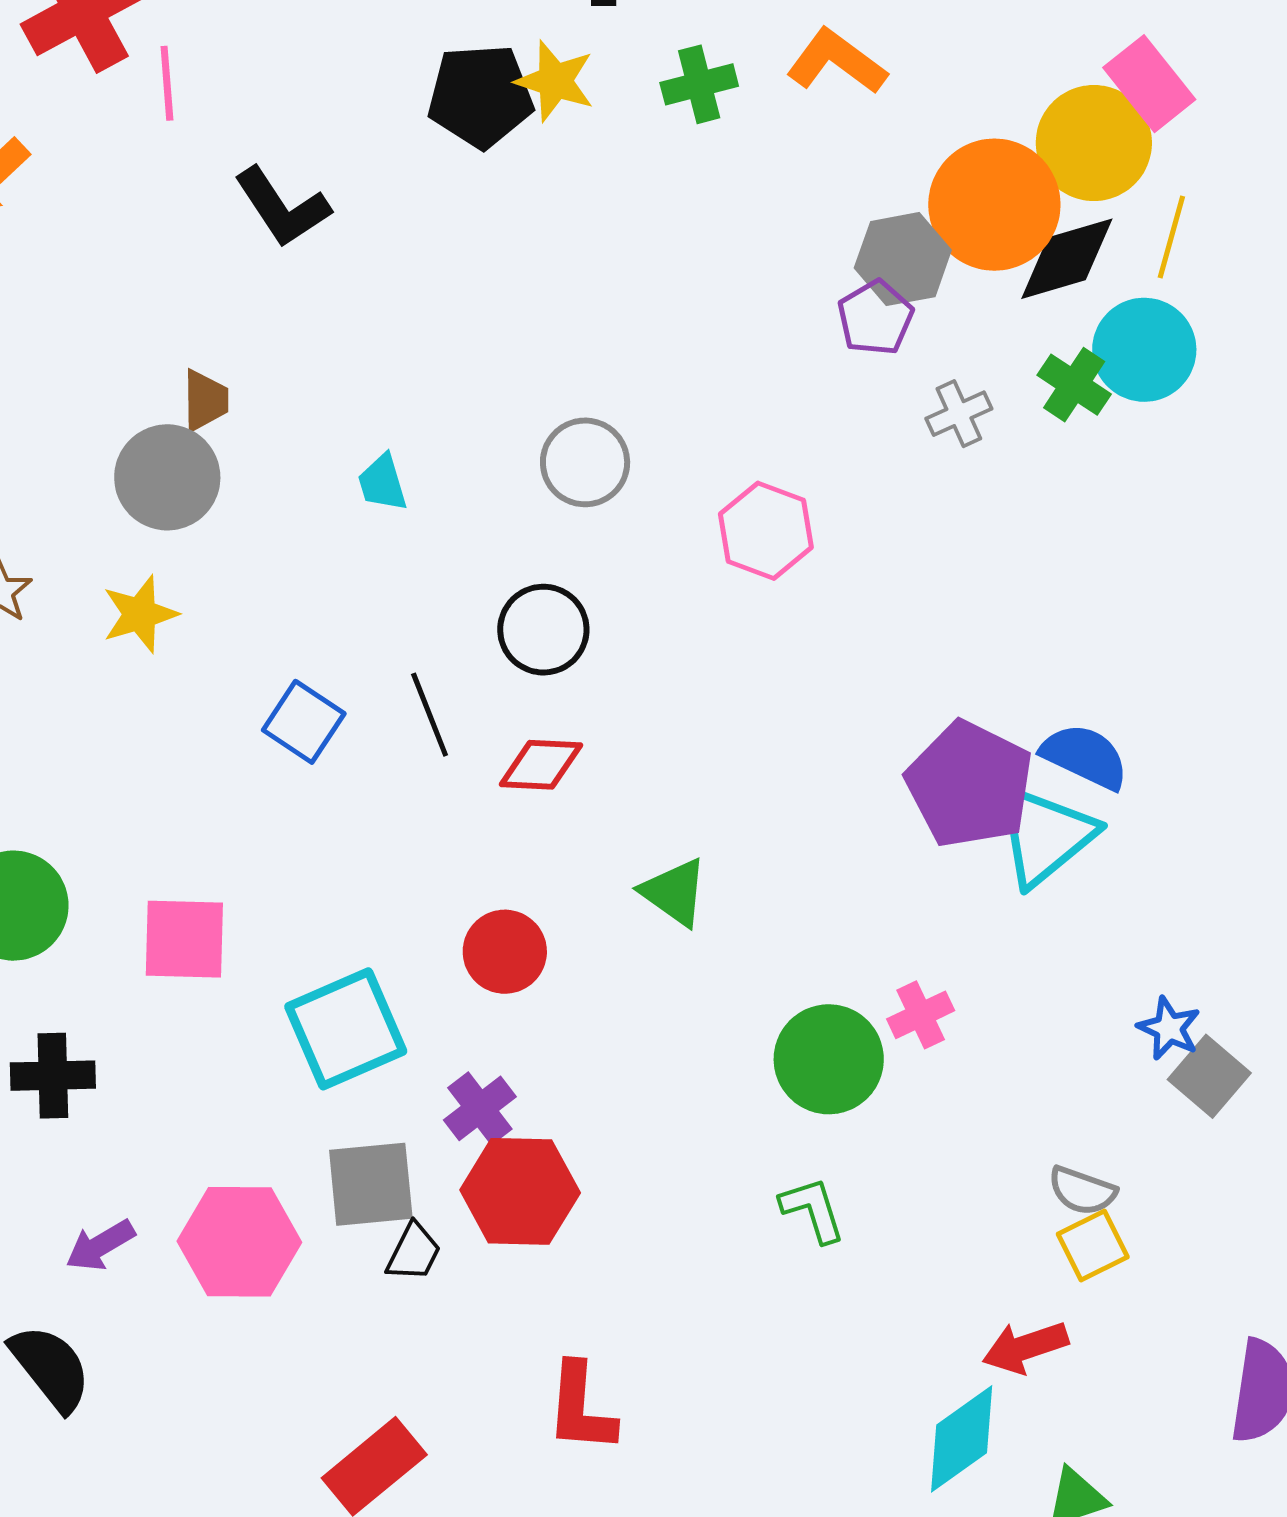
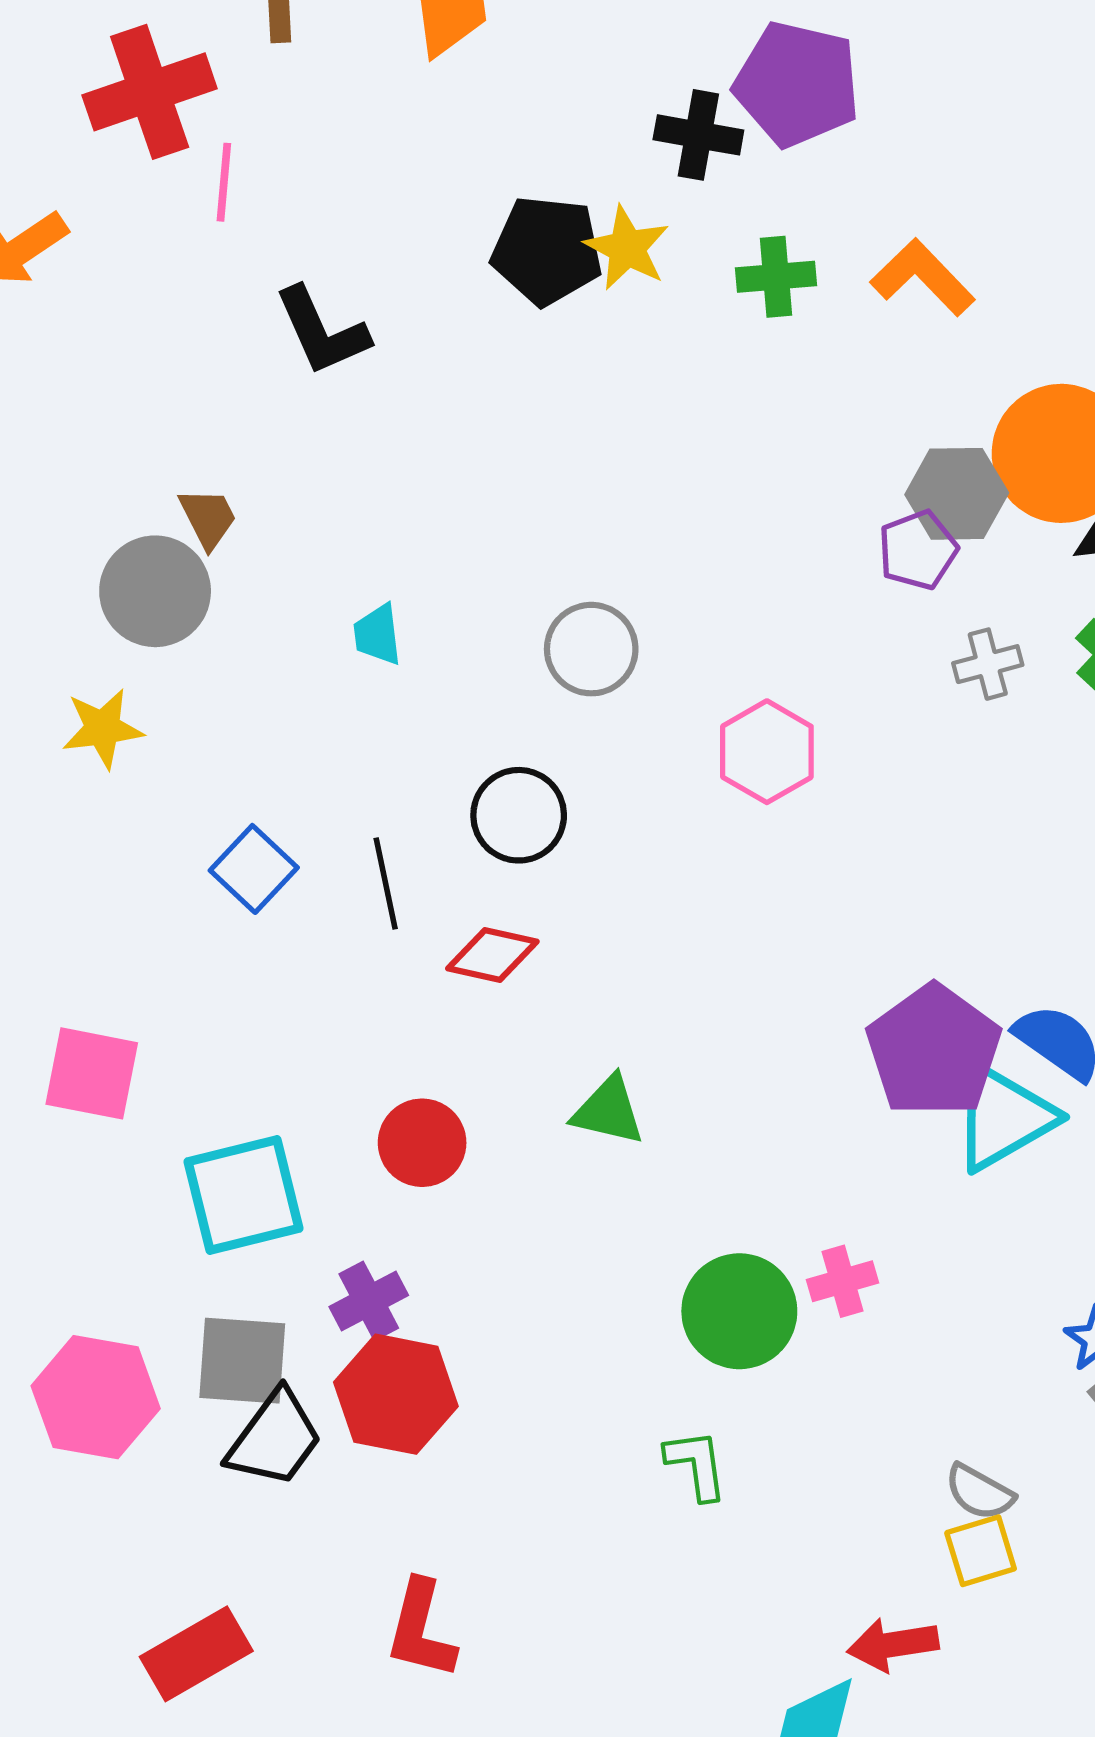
brown trapezoid: (205, 400) -> (208, 518), turned -36
green triangle: (674, 892) -> (608, 1111), turned -32
black trapezoid: (414, 1252) -> (275, 1439), size x1.6

